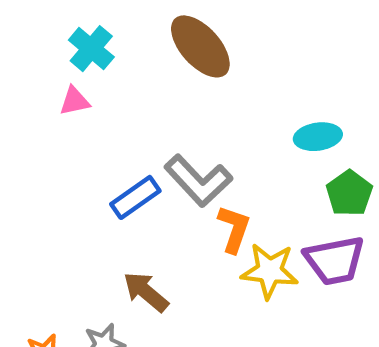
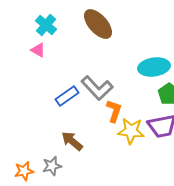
pink triangle: (75, 101) -> (38, 50), turned 42
cyan ellipse: (318, 137) -> (154, 67), size x1.4

